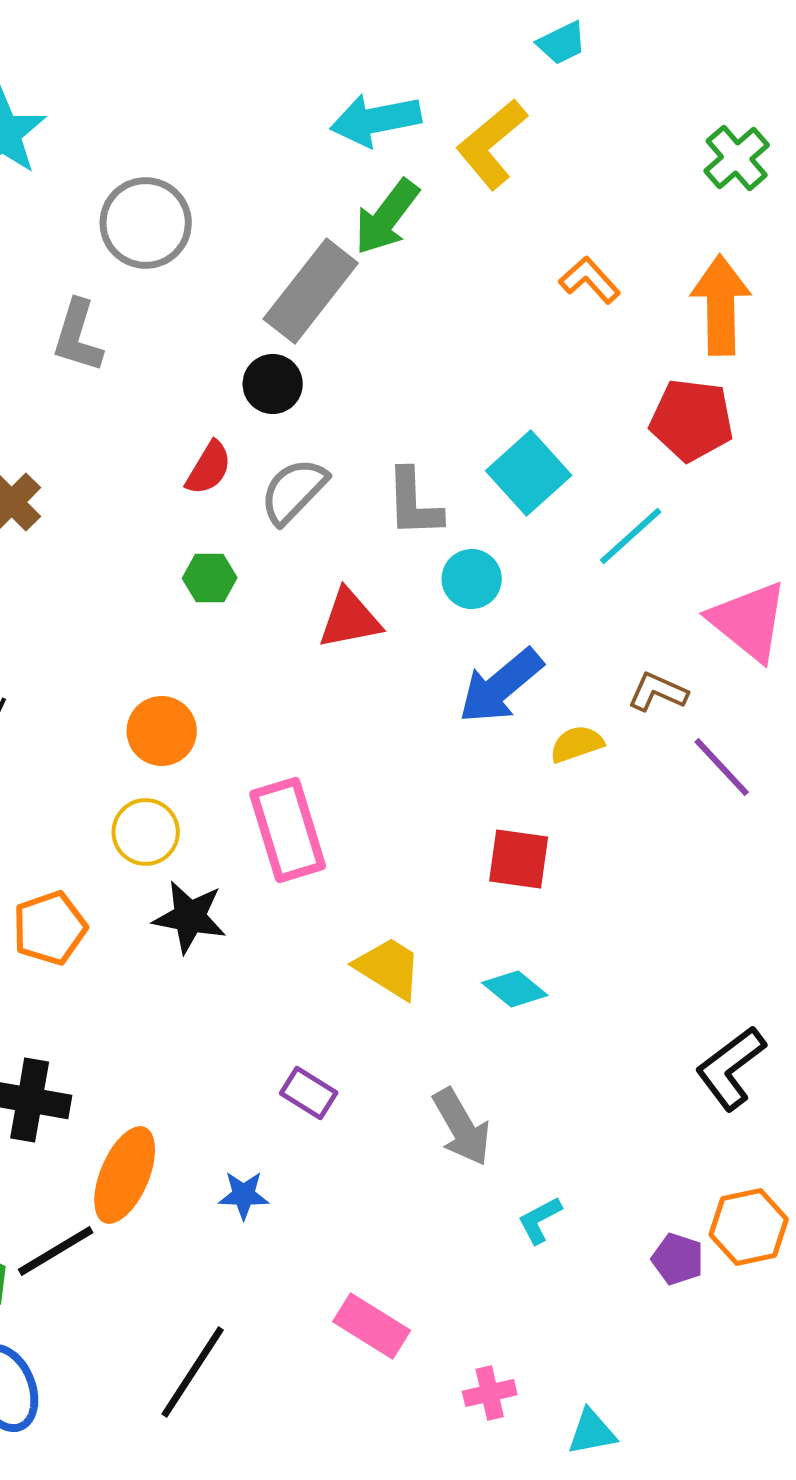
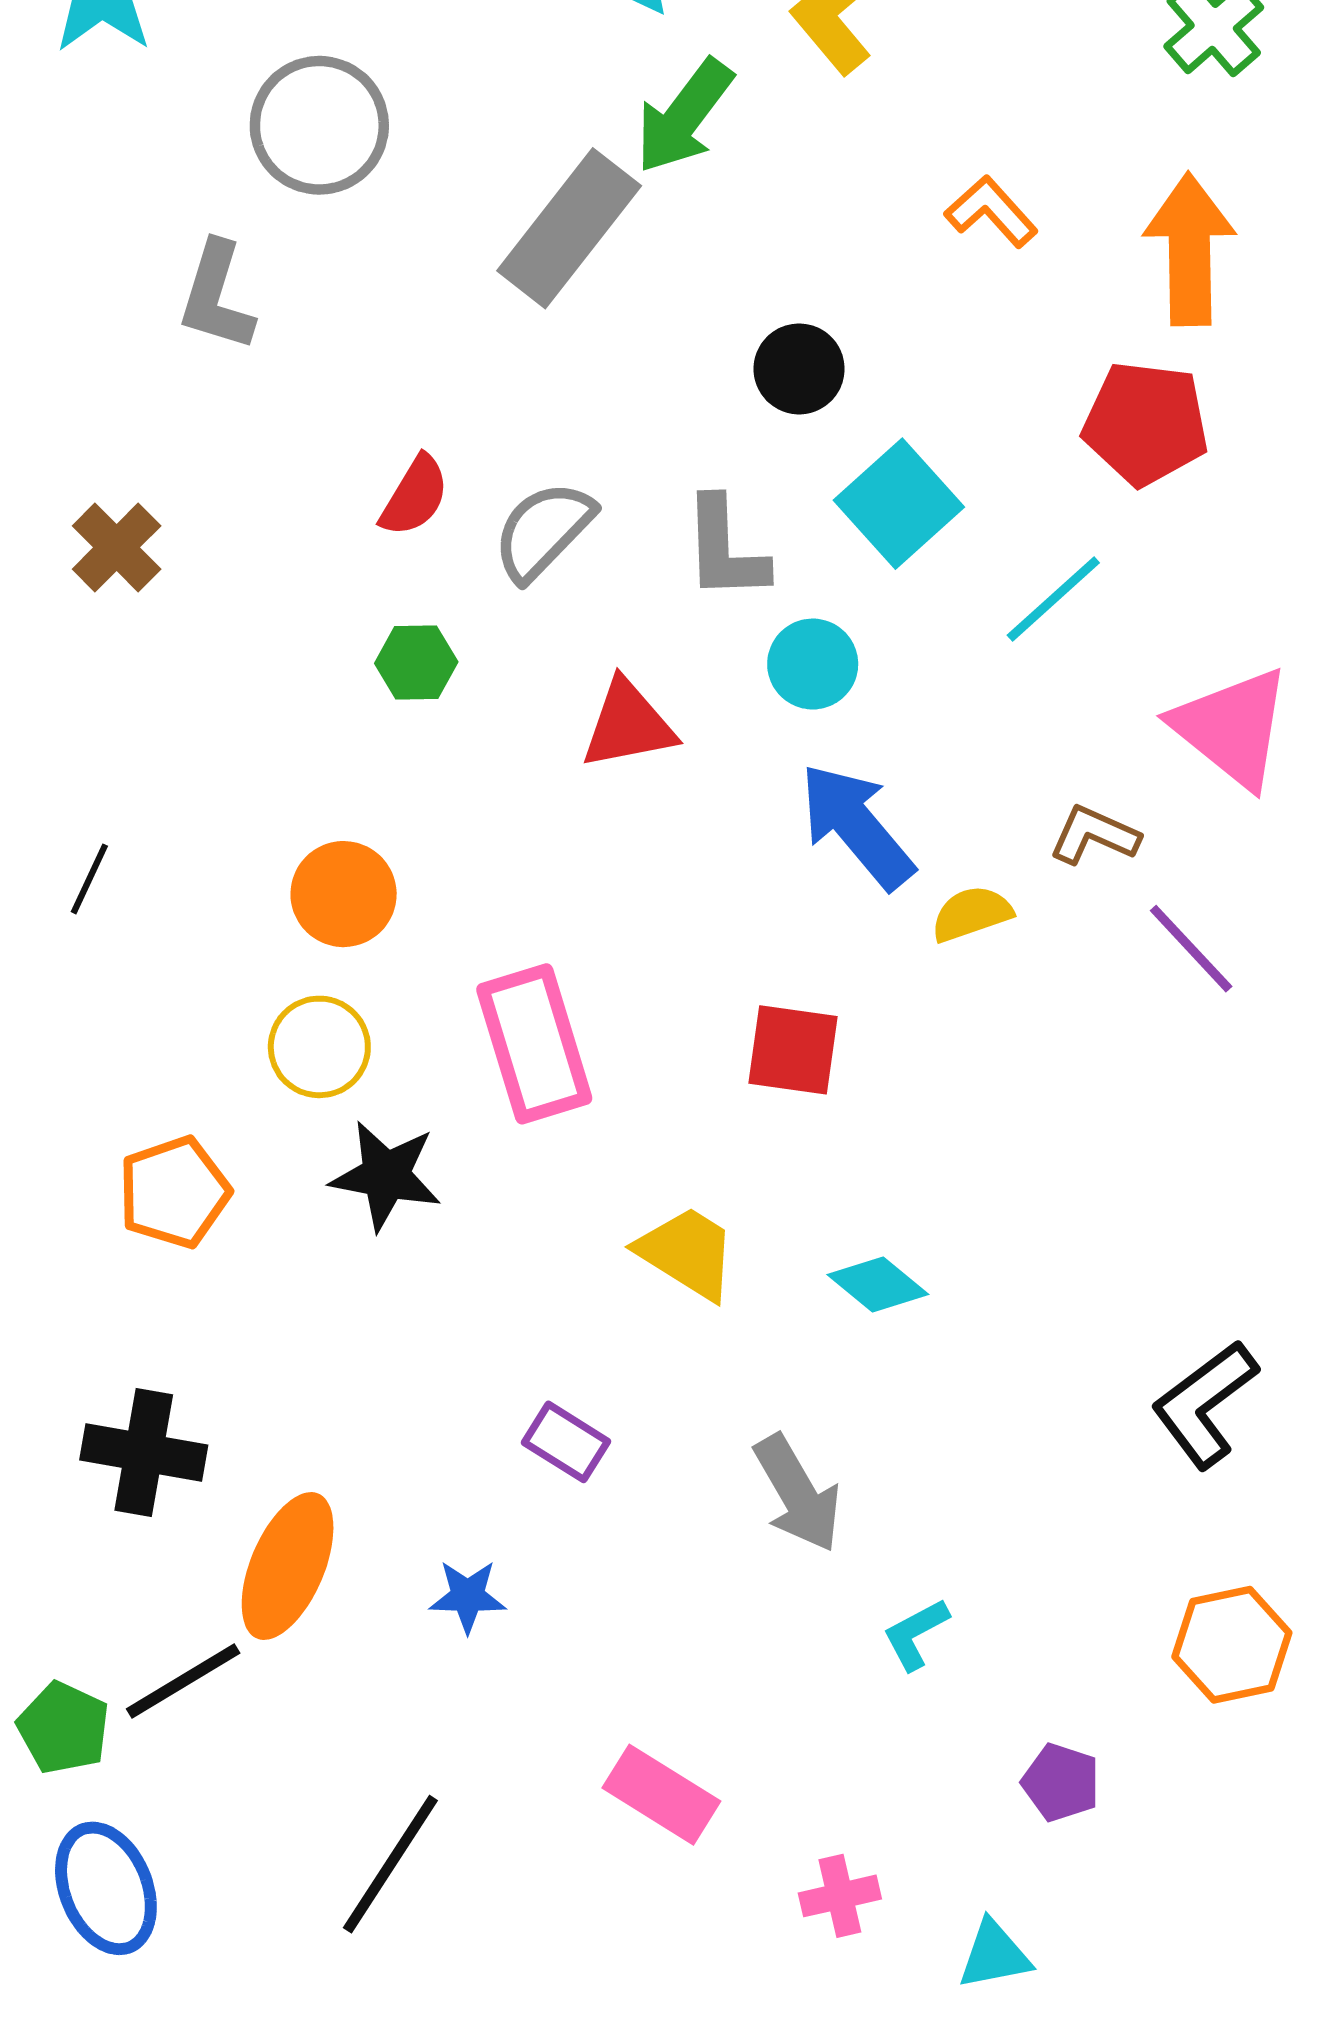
black circle: (273, 384) -> (799, 369), moved
blue arrow: (501, 686) -> (857, 826), turned 90
red square: (519, 859) -> (793, 1050), moved
purple pentagon: (678, 1259) -> (1061, 1782), moved

